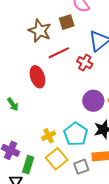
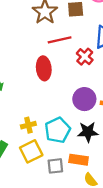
red ellipse: (37, 77) -> (44, 68), moved

